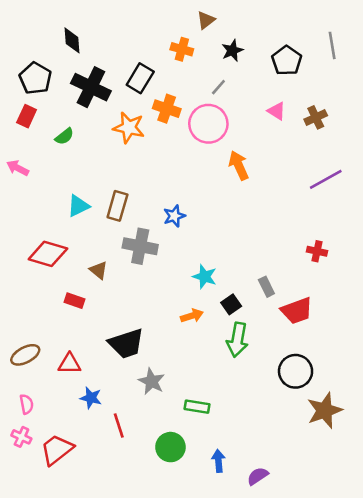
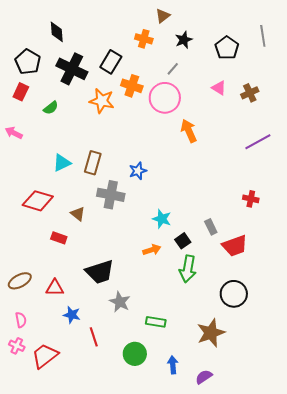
brown star: (325, 410) -> (211, 333), moved

